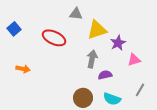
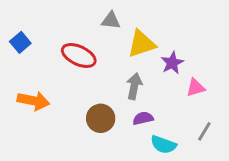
orange arrow: (23, 69) -> (33, 101), size x1.5
purple semicircle: (105, 75) -> (143, 118), moved
brown circle: (83, 98) -> (101, 118), moved

